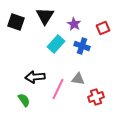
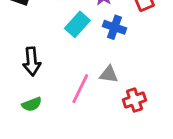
black arrow: (35, 77) -> (32, 61), moved, turned -90
green semicircle: (24, 100) -> (32, 104), turned 104

